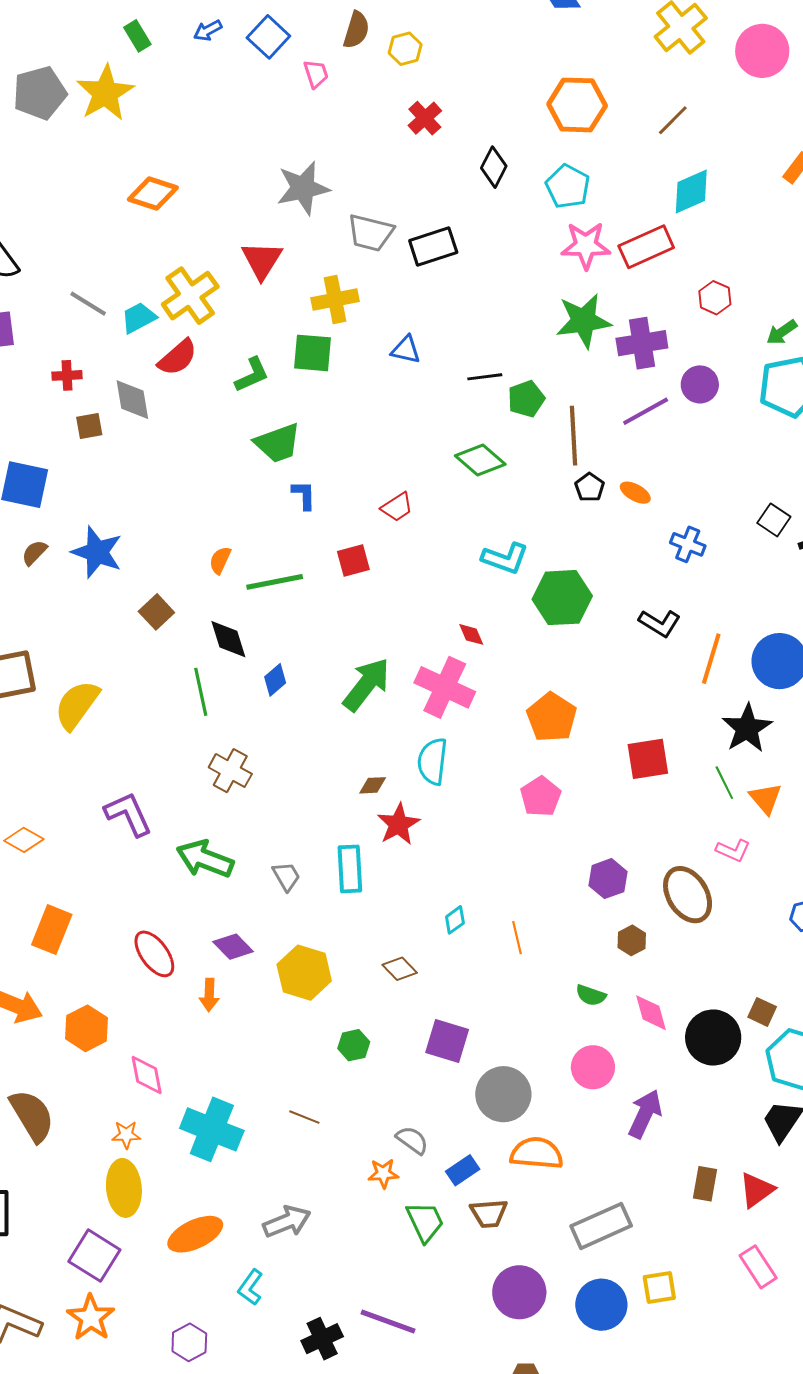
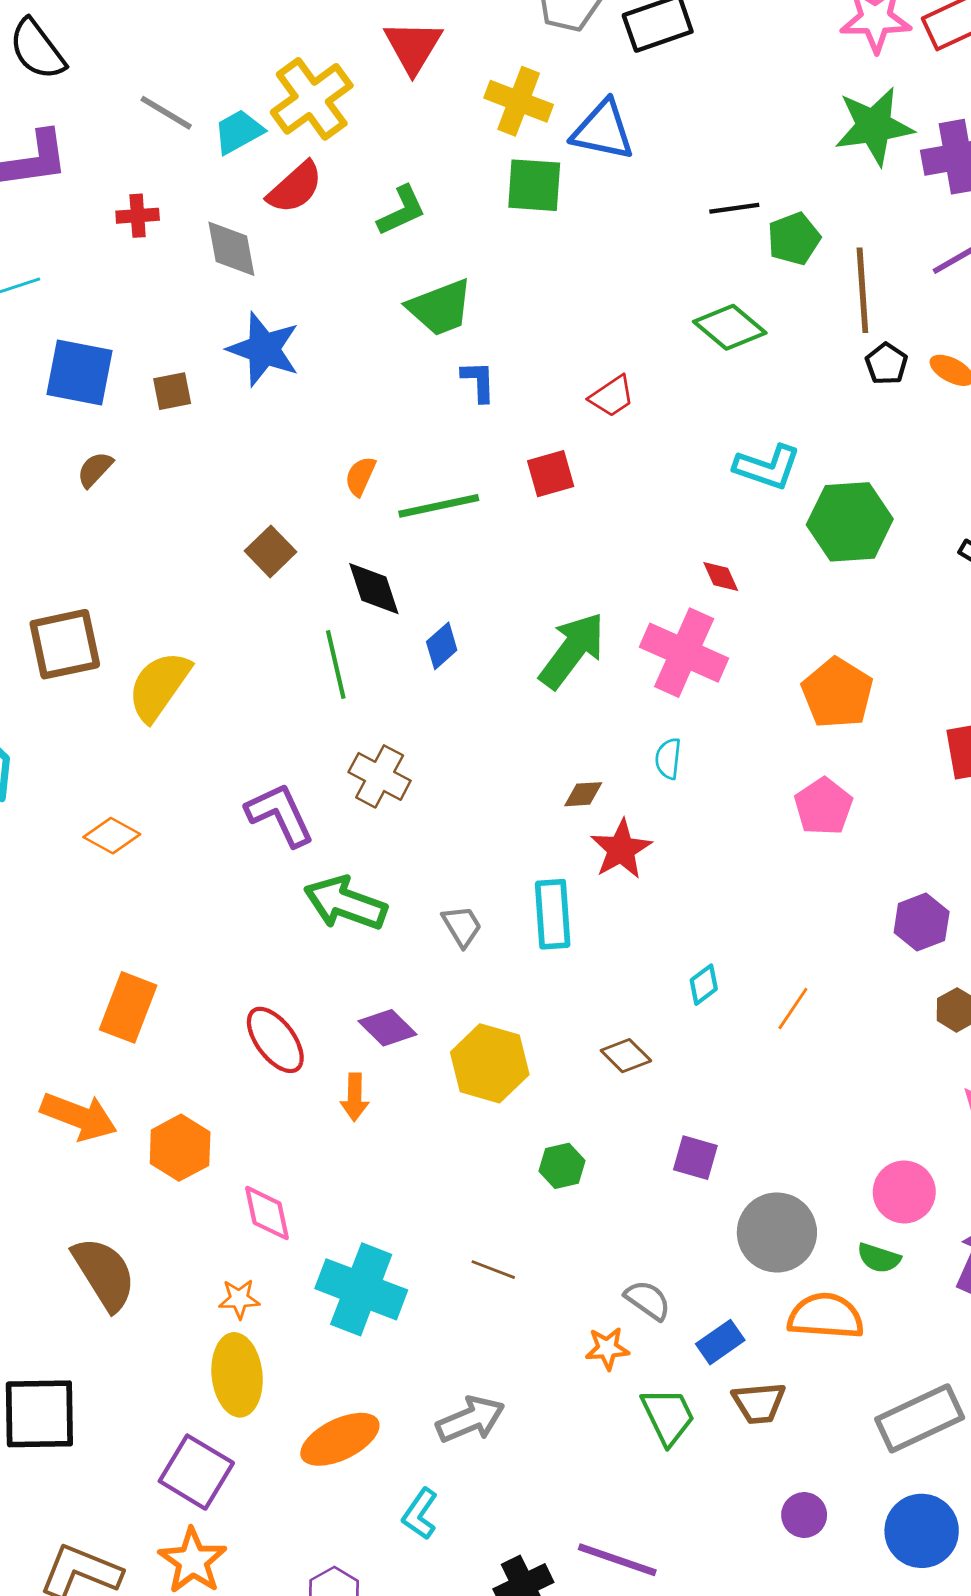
yellow cross: (335, 300) -> (519, 101), turned 33
blue triangle: (406, 350) -> (603, 130), moved, size x1.5
green square: (312, 353) -> (534, 185), moved
brown square: (89, 426) -> (172, 391), moved
blue star: (97, 552) -> (264, 349), moved
cyan semicircle: (432, 761) -> (668, 759), size x0.6
purple L-shape: (128, 814) -> (280, 815), moved
orange diamond: (24, 840) -> (112, 836), moved
orange line: (517, 938) -> (793, 1008), turned 48
green semicircle: (591, 995) -> (879, 1258), moved
purple square: (447, 1041) -> (695, 1158), size x0.7
purple circle: (519, 1292) -> (804, 1515), size x0.6

